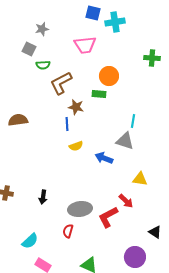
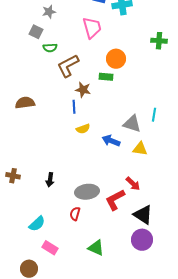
pink trapezoid: (85, 45) -> (92, 28), turned -100
cyan line: (133, 121) -> (154, 115), moved
yellow triangle: (140, 179) -> (140, 149), moved
black triangle: (155, 232) -> (143, 215), moved, size x1.5

